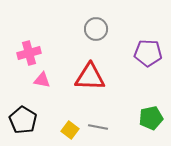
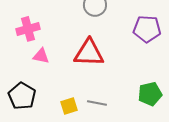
yellow square: (70, 130) -> (69, 106), turned 36

